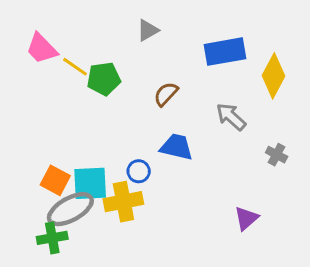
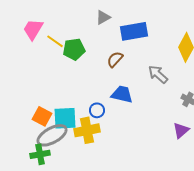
pink trapezoid: (42, 48) -> (33, 29), turned 75
blue rectangle: (225, 52) -> (134, 31), moved
purple triangle: (246, 218) -> (181, 130), moved

